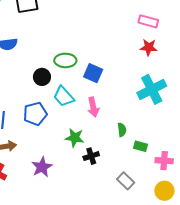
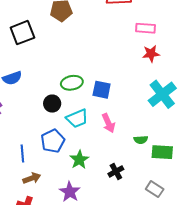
cyan trapezoid: (64, 96) -> (77, 118), turned -60
green semicircle: (122, 130) -> (141, 140), turned 104
green star: (75, 138) -> (79, 160), moved, turned -30
green rectangle: (140, 146) -> (162, 152), size x1.5

